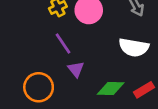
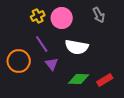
white semicircle: (134, 47) -> (77, 47), moved
orange circle: (39, 87) -> (19, 61), moved

